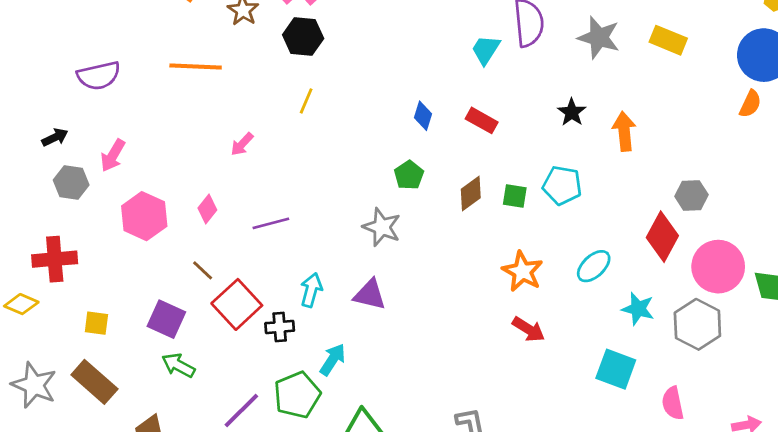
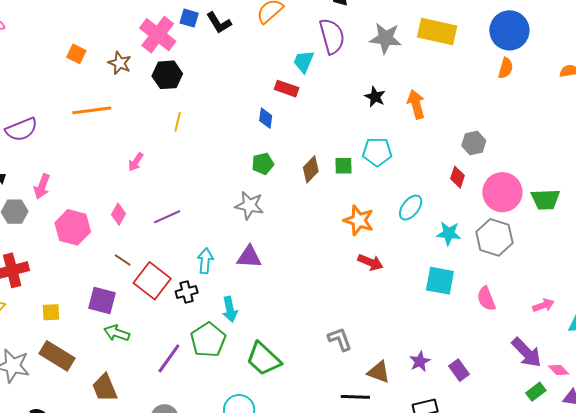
yellow rectangle: (668, 40) -> (437, 31), size x1.4
red rectangle: (482, 120) -> (287, 89), moved
green pentagon: (409, 175) -> (263, 164), turned 30
red diamond: (662, 237) -> (457, 177), size x0.6
cyan arrow: (333, 359) -> (230, 309), turned 145

